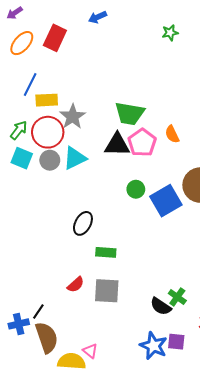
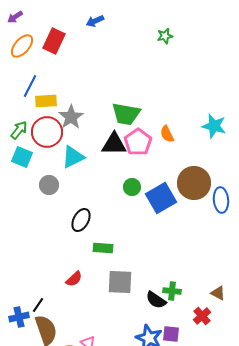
gray circle: (50, 160) -> (49, 185), moved
gray square: (107, 291) -> (120, 282), moved
green cross: (177, 297) -> (172, 291), turned -30

